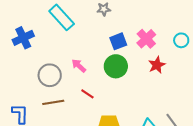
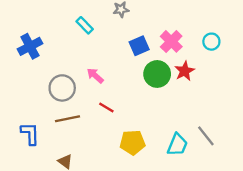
cyan rectangle: (62, 17) -> (85, 25), moved, size x0.6
green circle: (116, 66) -> (157, 74), moved

